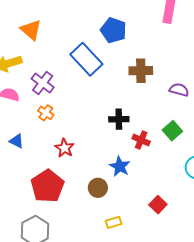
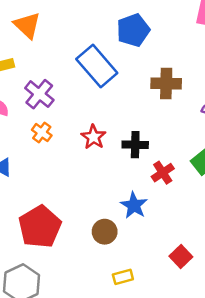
blue pentagon: (113, 30) -> (133, 30), turned 30
red cross: (141, 140) -> (163, 173), turned 30
red star: (65, 148) -> (94, 137), moved

